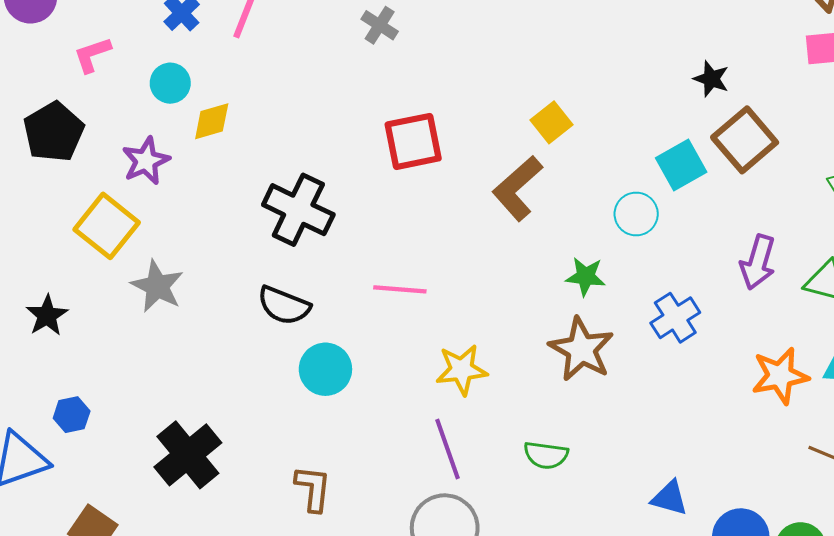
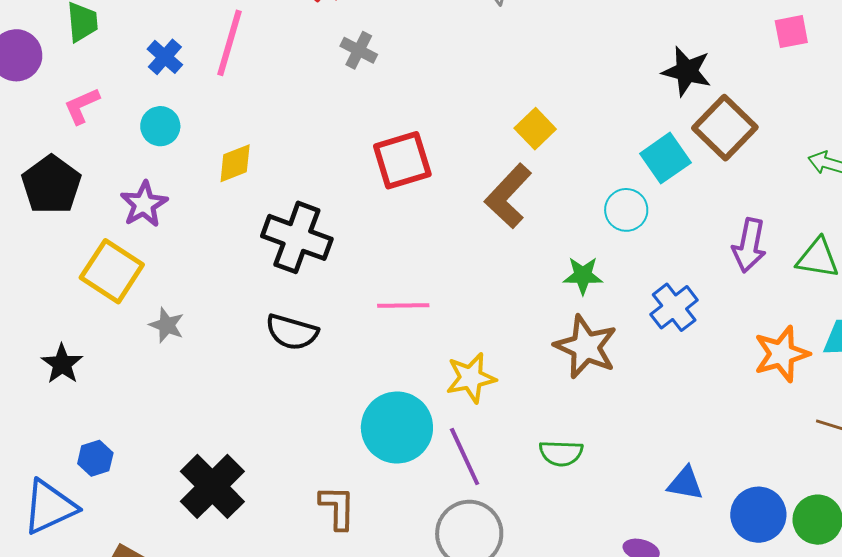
black star: (711, 79) -> (687, 71), size x1.4
yellow diamond: (212, 121) -> (235, 163), moved
gray star: (157, 286) -> (167, 325), size x0.7
cyan circle: (325, 369) -> (397, 427), moved, size x1.4

